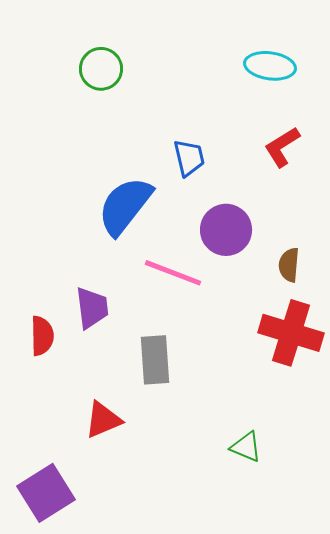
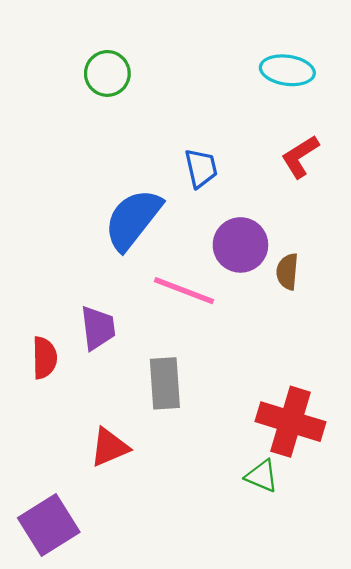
brown semicircle: (289, 265) -> (287, 272), moved
red cross: (291, 333) -> (291, 422), moved

